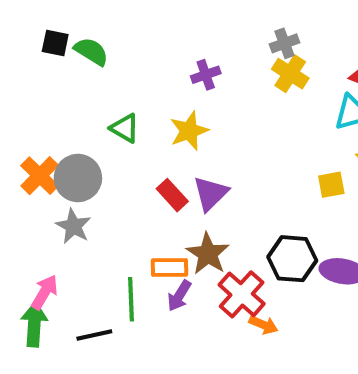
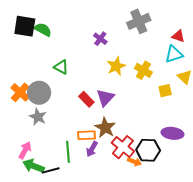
black square: (55, 43) -> (25, 26), size x1.6
gray cross: (284, 43) -> (139, 21), size x1.6
yellow cross: (290, 74) -> (143, 70), moved
purple cross: (206, 75) -> (100, 39), turned -32
yellow star: (189, 131) -> (116, 66), moved
black hexagon: (292, 259) -> (148, 150), moved
green arrow: (34, 324) -> (33, 166), moved, turned -70

